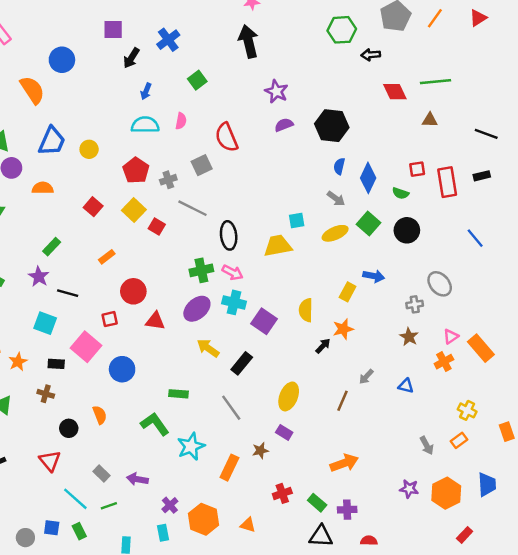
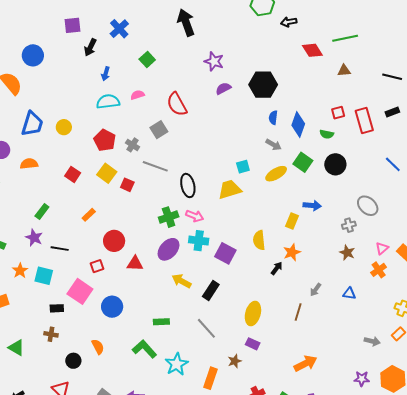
pink semicircle: (181, 121) -> (137, 95), turned -112
gray cross: (168, 180) -> (133, 145), turned -32
orange star: (18, 362) -> (20, 271), moved
gray arrow: (427, 446) -> (372, 341), turned -42

